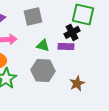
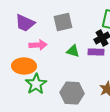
gray hexagon: (43, 70) -> (72, 93), moved

